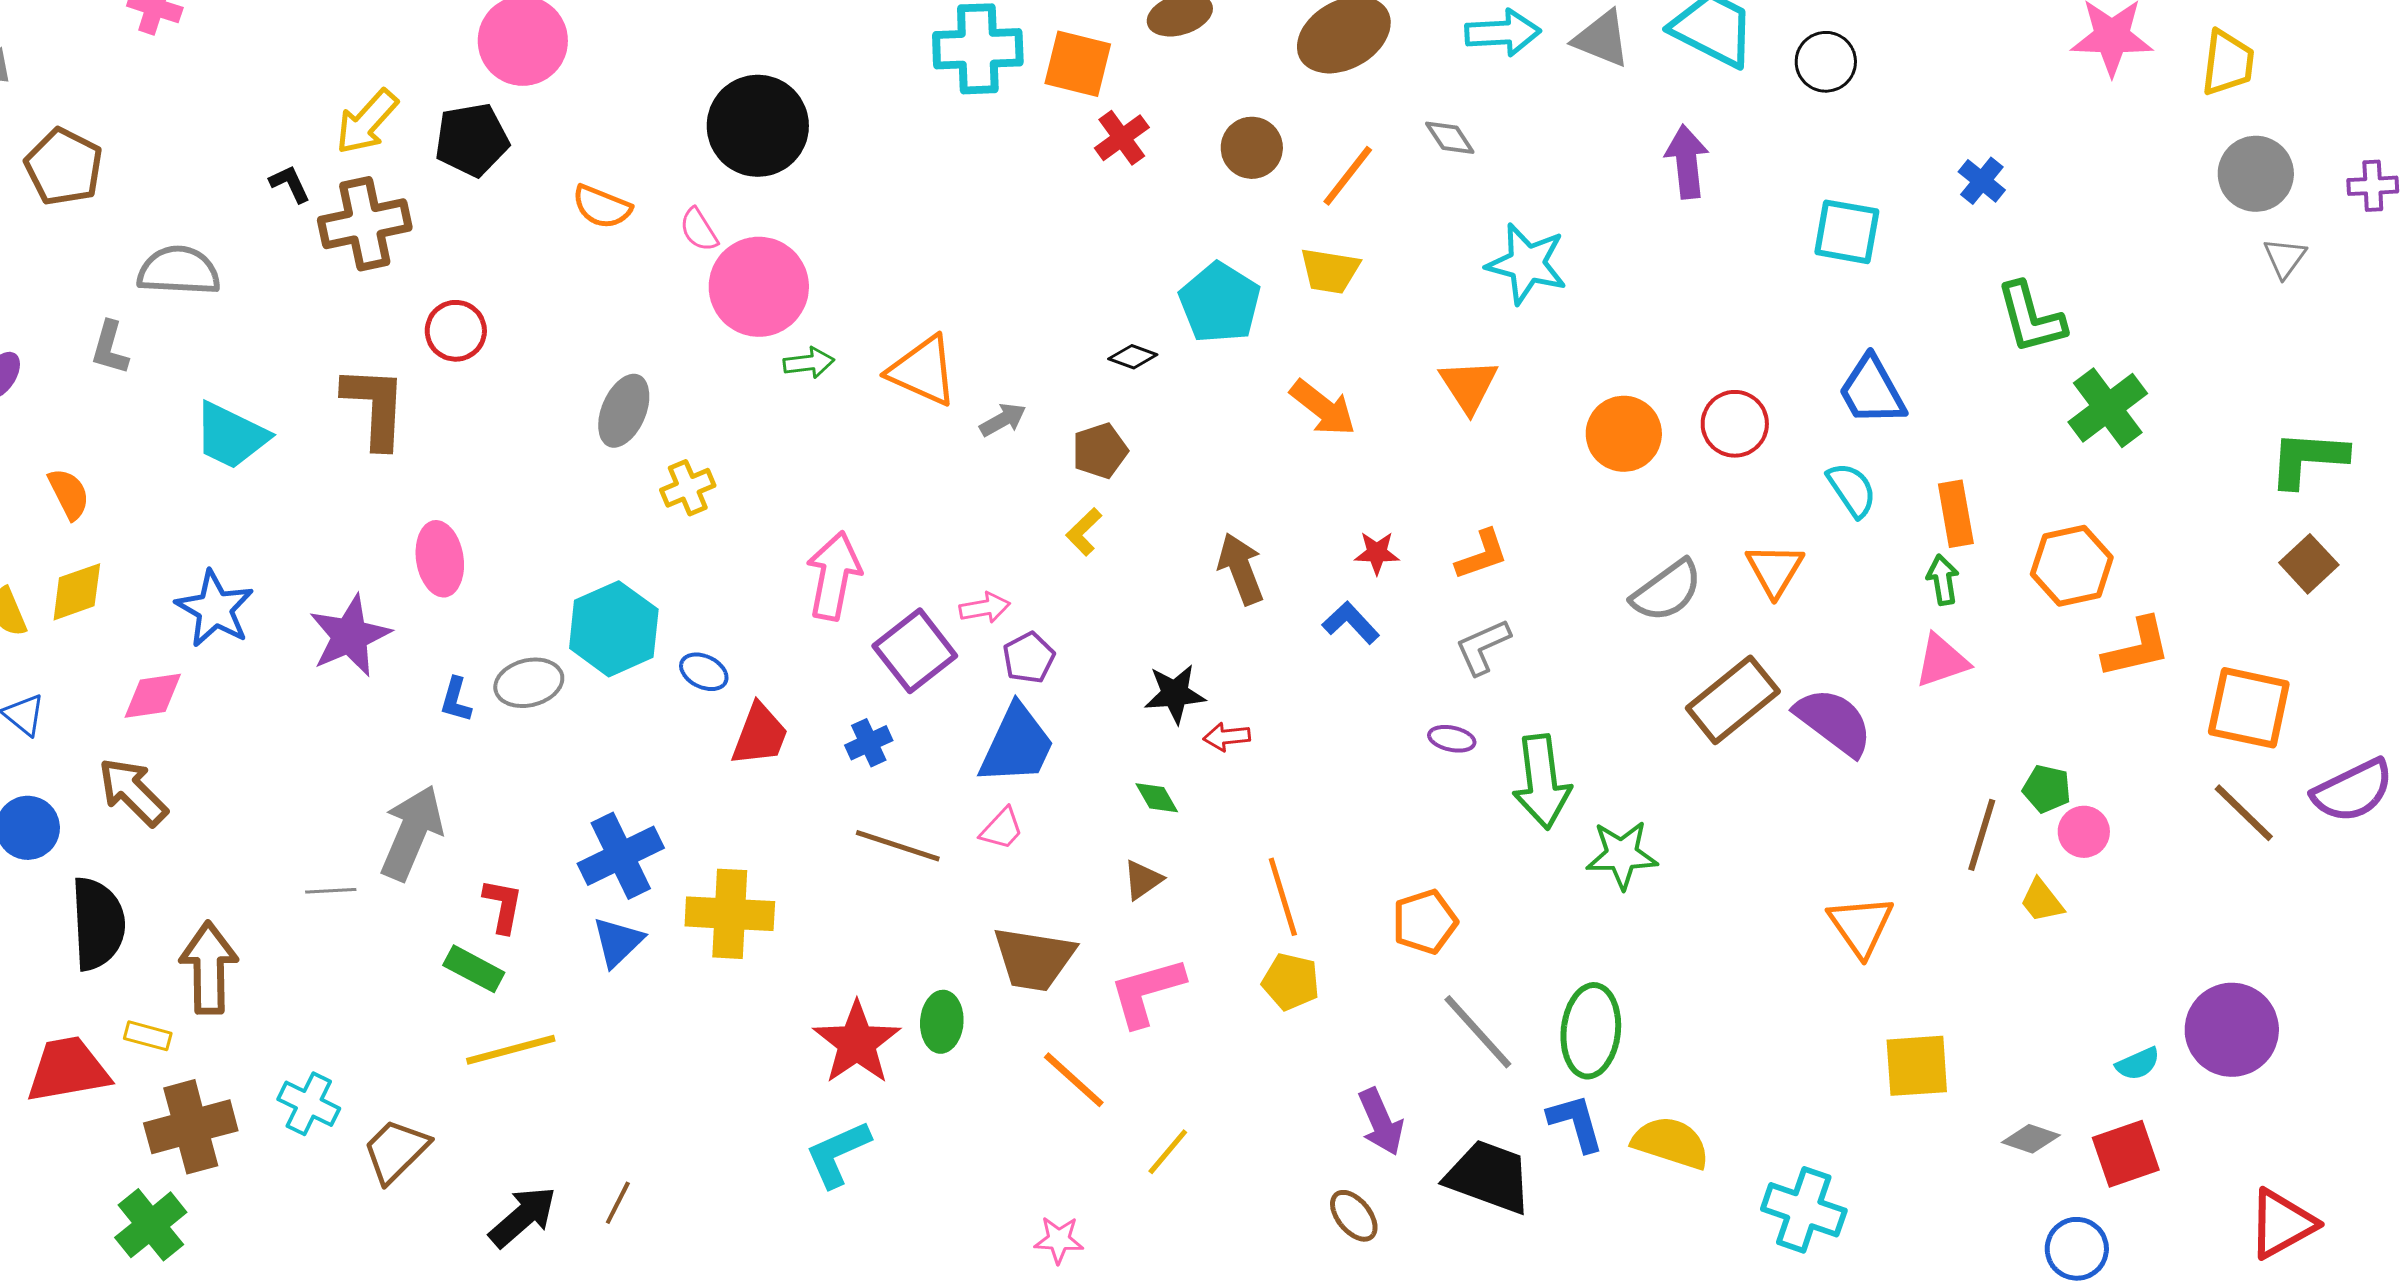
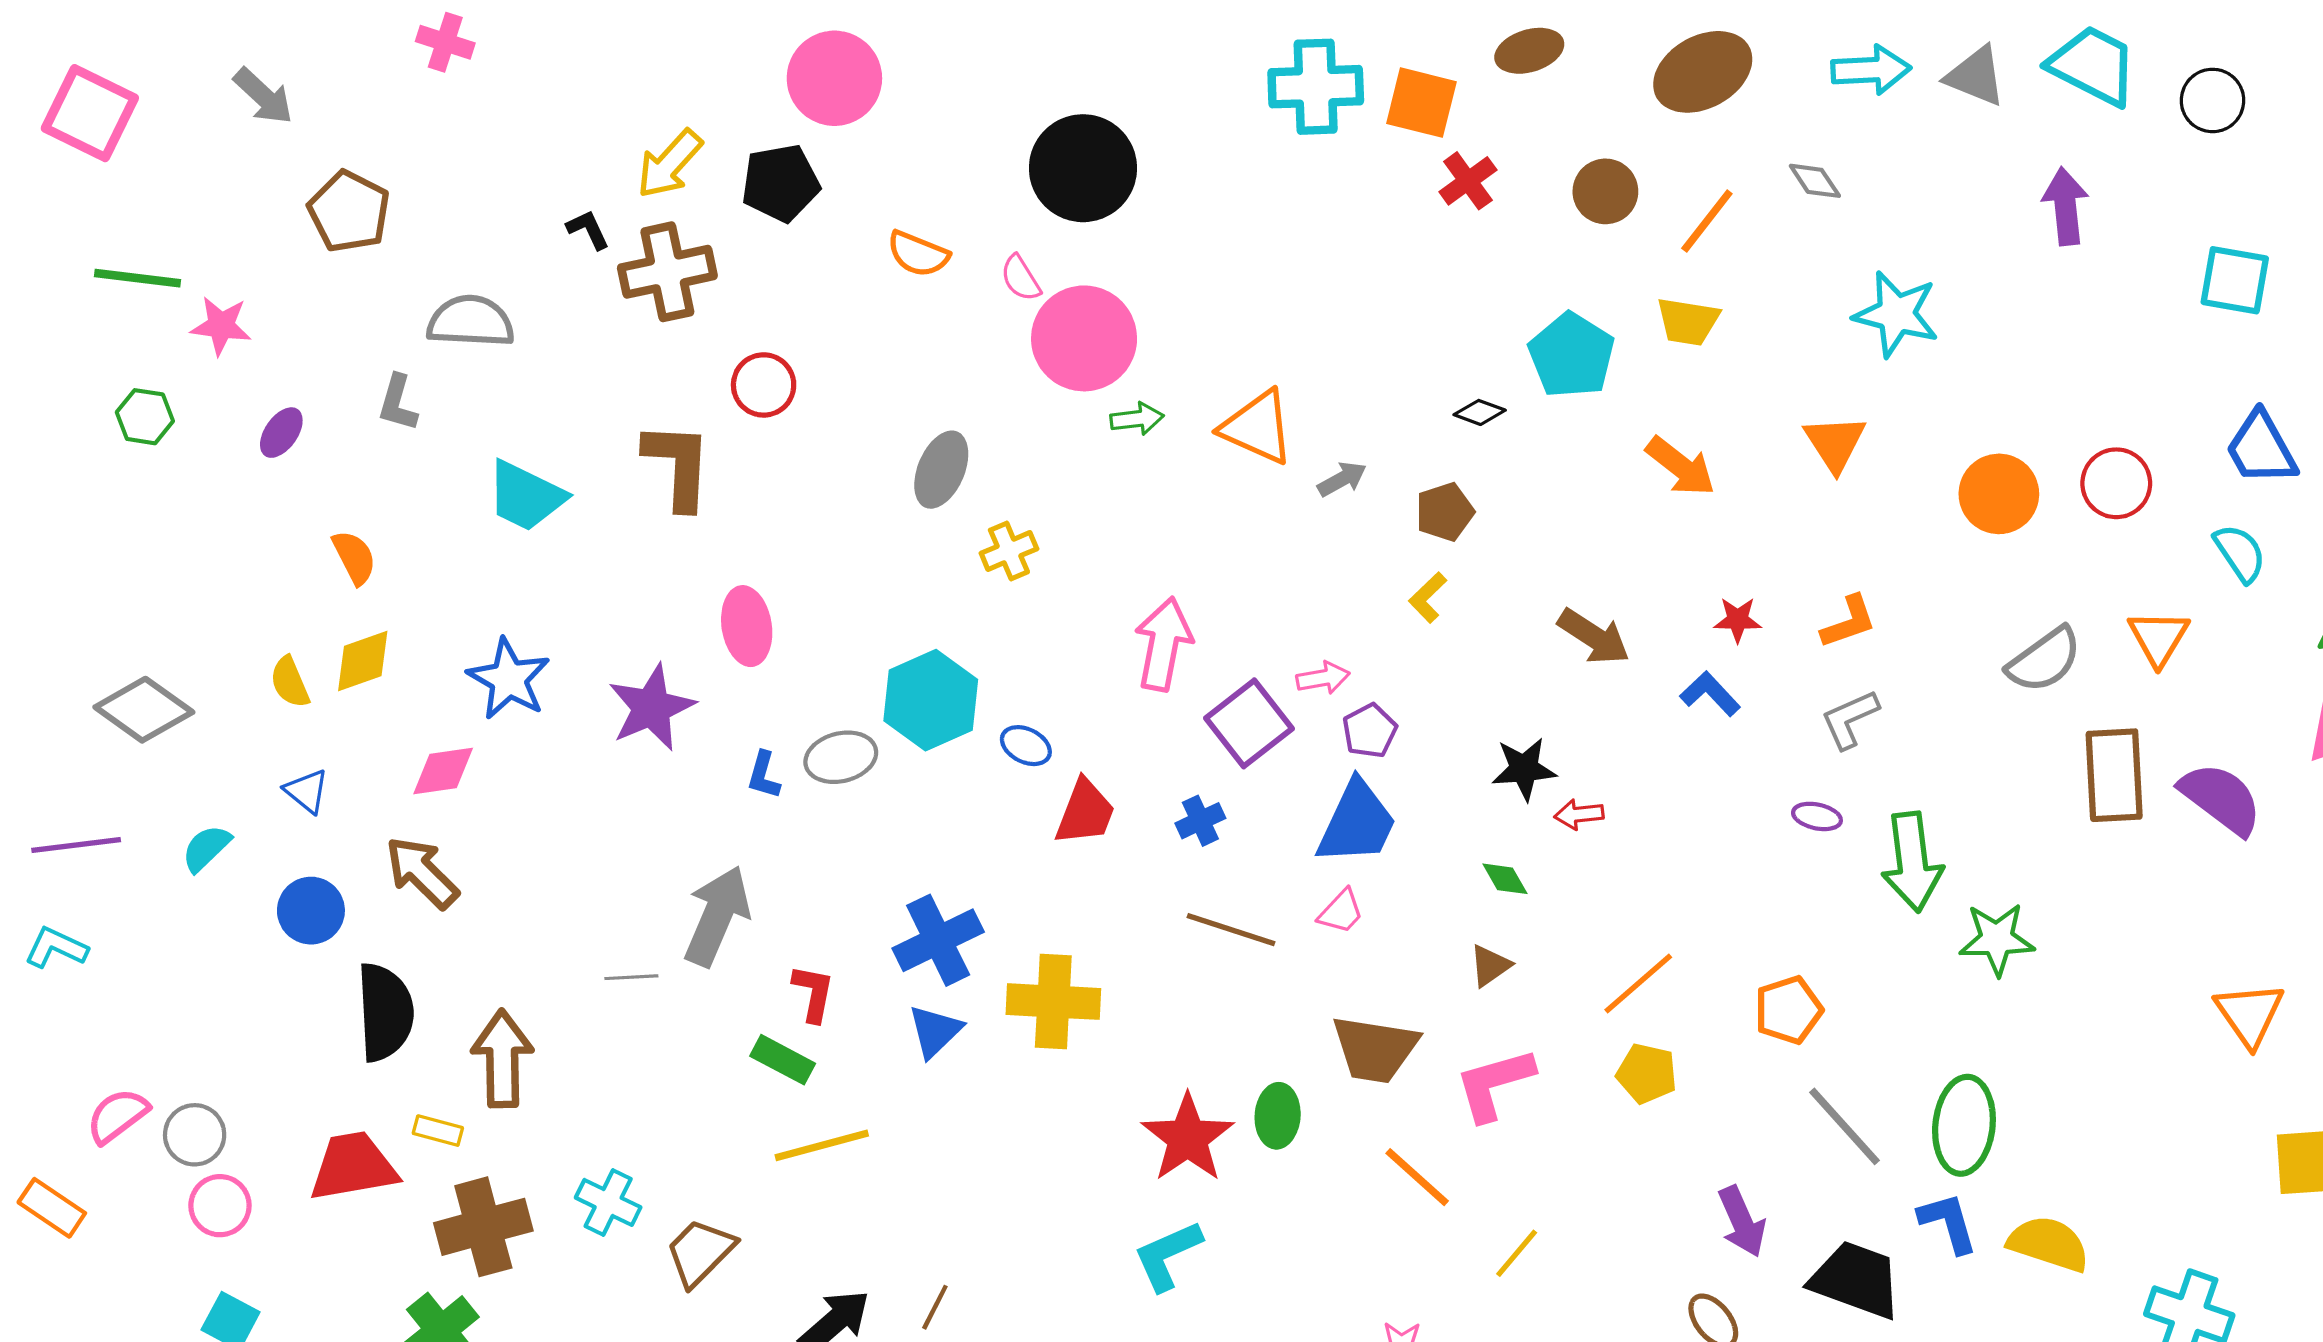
brown arrow: (1241, 569) -> (1594, 637), turned 144
brown rectangle: (1733, 700) -> (2114, 775), turned -54
orange line: (1283, 897) -> (1638, 984), turned 66

